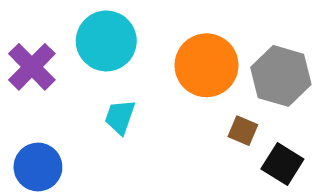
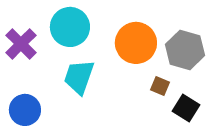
cyan trapezoid: (120, 117) -> (79, 77), size x1.5

